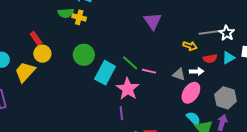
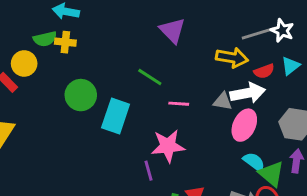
yellow arrow: (190, 46) -> (232, 58), size x1.5
yellow circle: (42, 54) -> (24, 63), moved
green line: (130, 63) -> (150, 77), moved
white arrow: (197, 71) -> (248, 93), size x1.6
pink star: (128, 89) -> (168, 146), moved, turned -30

